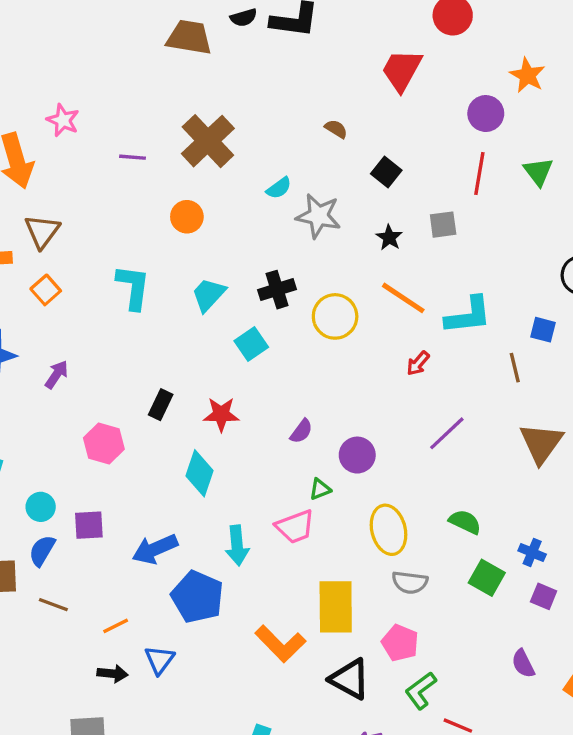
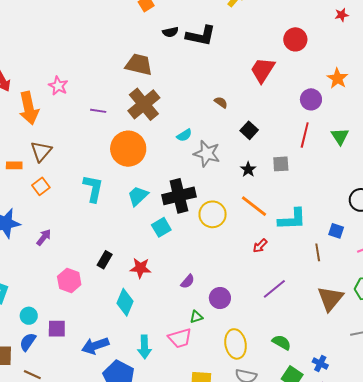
brown trapezoid: (189, 37) -> (139, 65), moved
orange circle: (187, 217) -> (128, 149), size x1.8
black cross: (277, 290) -> (179, 196), size x1.5

